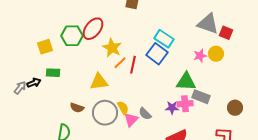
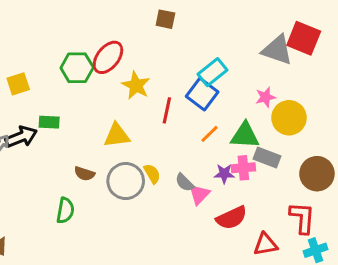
red square: (226, 33) -> (304, 38), moved, size x1.6
cyan rectangle: (164, 39) -> (212, 72), turned -72
yellow square: (45, 47) -> (18, 84), moved
yellow circle: (216, 54) -> (289, 118), moved, size x1.5
orange line: (120, 63) -> (210, 134), moved
black arrow: (34, 83) -> (21, 137), size x1.5
brown circle: (235, 108) -> (317, 174), size x1.5
pink triangle: (131, 120) -> (199, 194), moved

